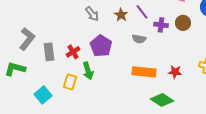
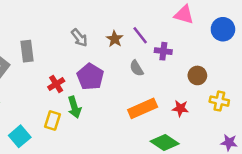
brown circle: (183, 23) -> (197, 75), moved
gray semicircle: (139, 39) -> (137, 68), turned 48
gray rectangle: (49, 52) -> (27, 51), moved
orange rectangle: (144, 72) -> (143, 108), turned -30

